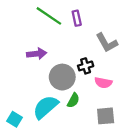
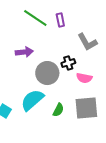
green semicircle: (73, 100) -> (58, 110), moved
gray square: (106, 116) -> (86, 108), size x1.4

